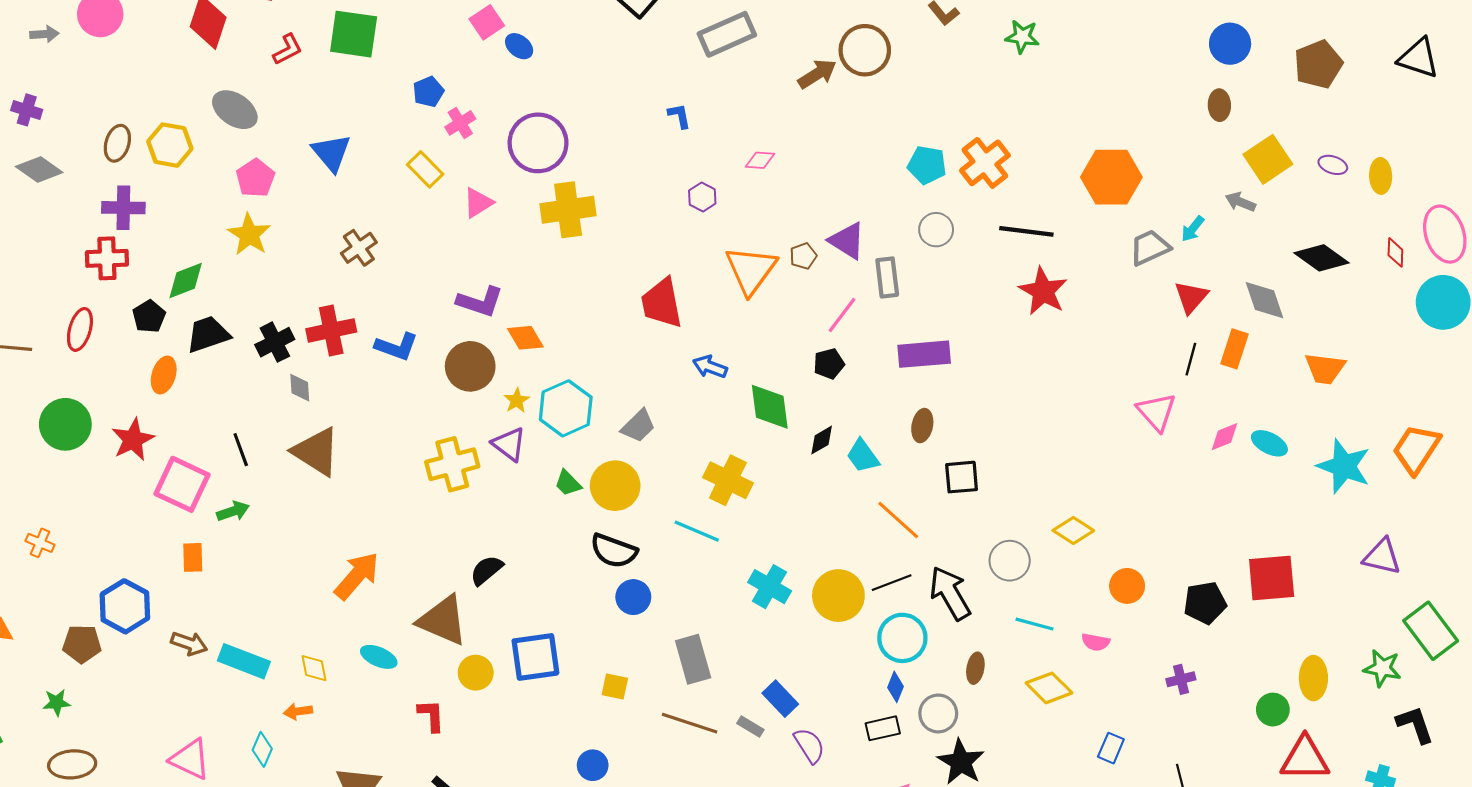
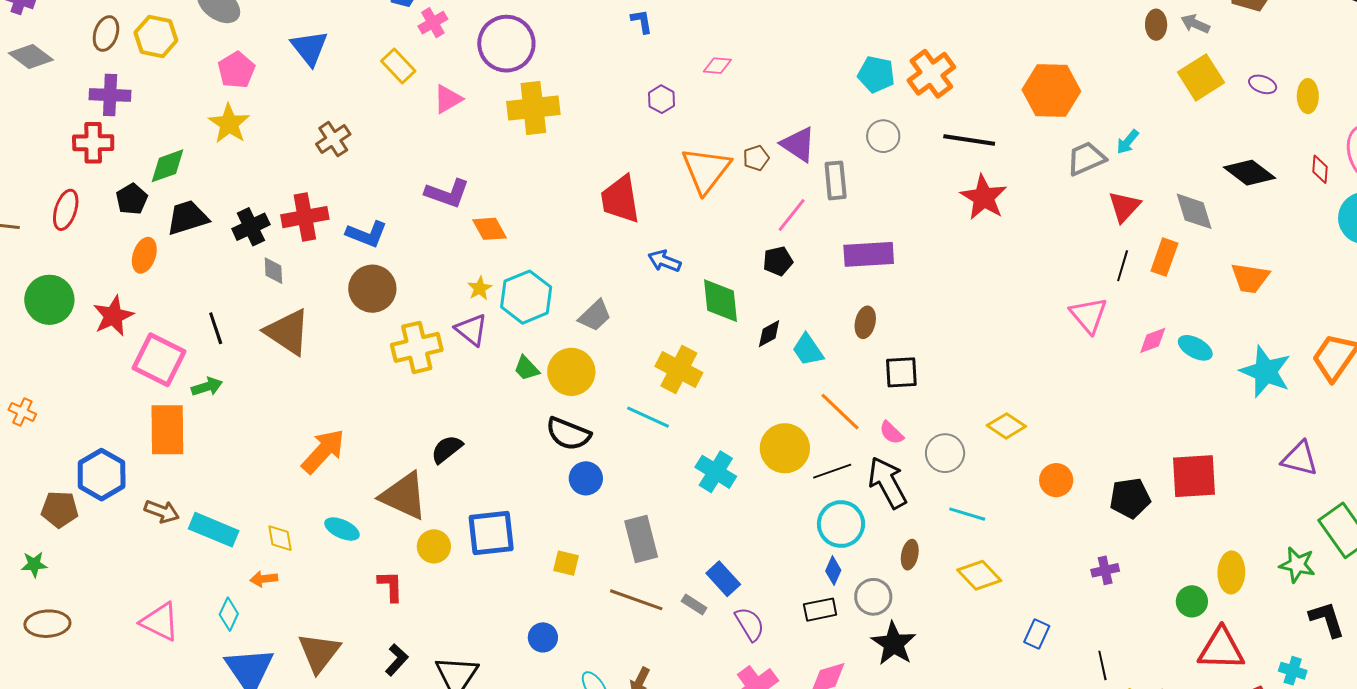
gray arrow: (1240, 202) -> (1195, 24), moved
brown circle: (470, 366) -> (372, 289), moved
orange rectangle: (193, 557) -> (167, 430), size x1.8
yellow circle: (838, 596) -> (785, 448), moved
pink semicircle: (1096, 642) -> (891, 433), moved, turned 32

